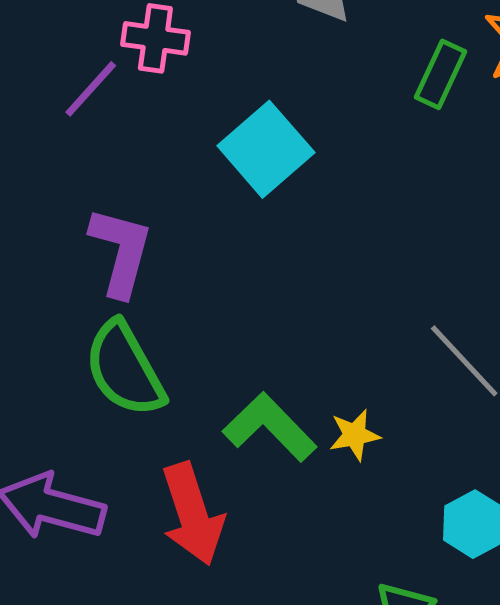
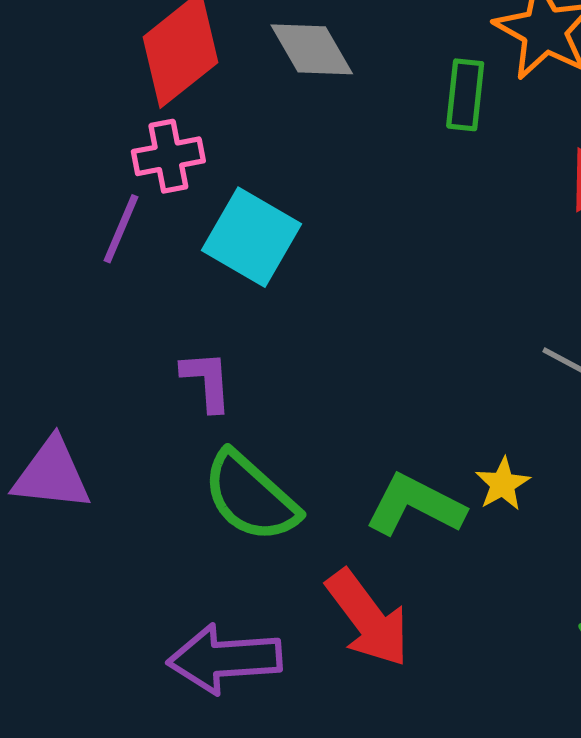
cyan square: (266, 149) -> (252, 237), moved
purple L-shape: (121, 252) -> (207, 381), size x0.7

